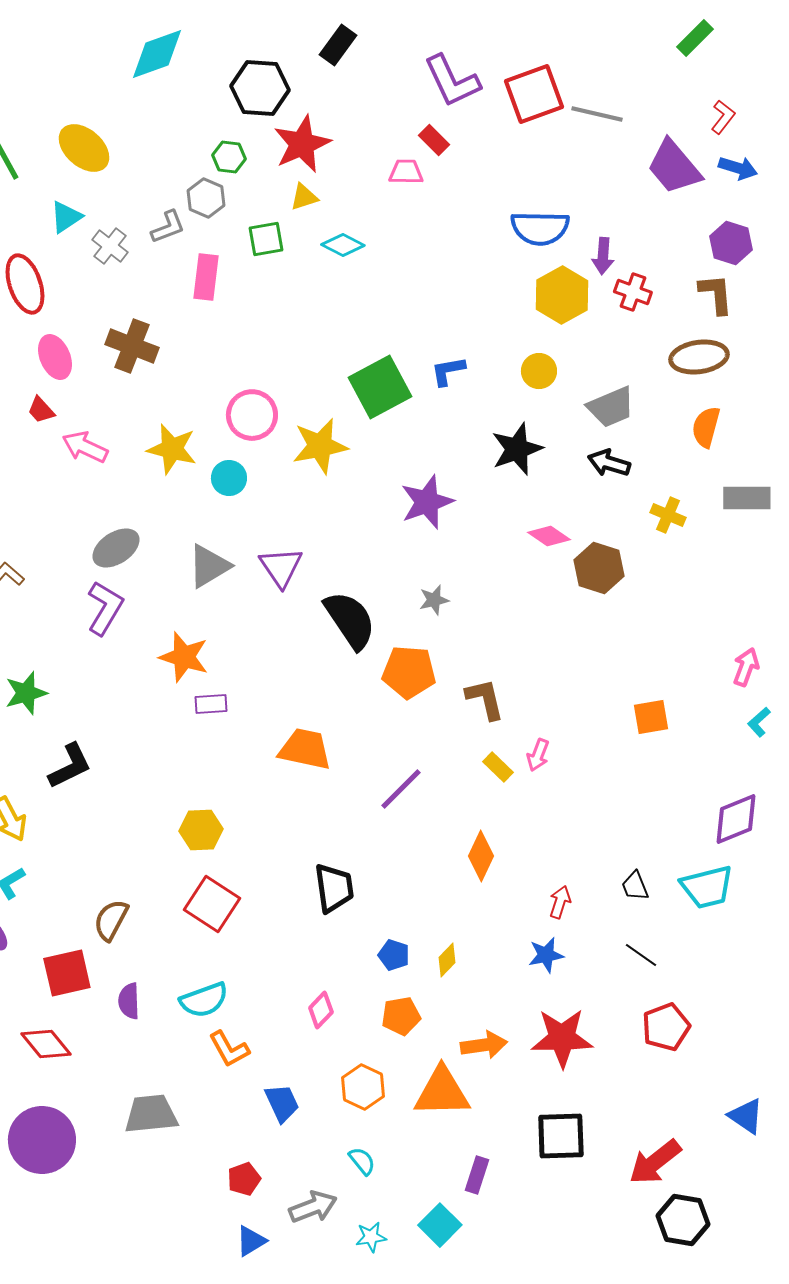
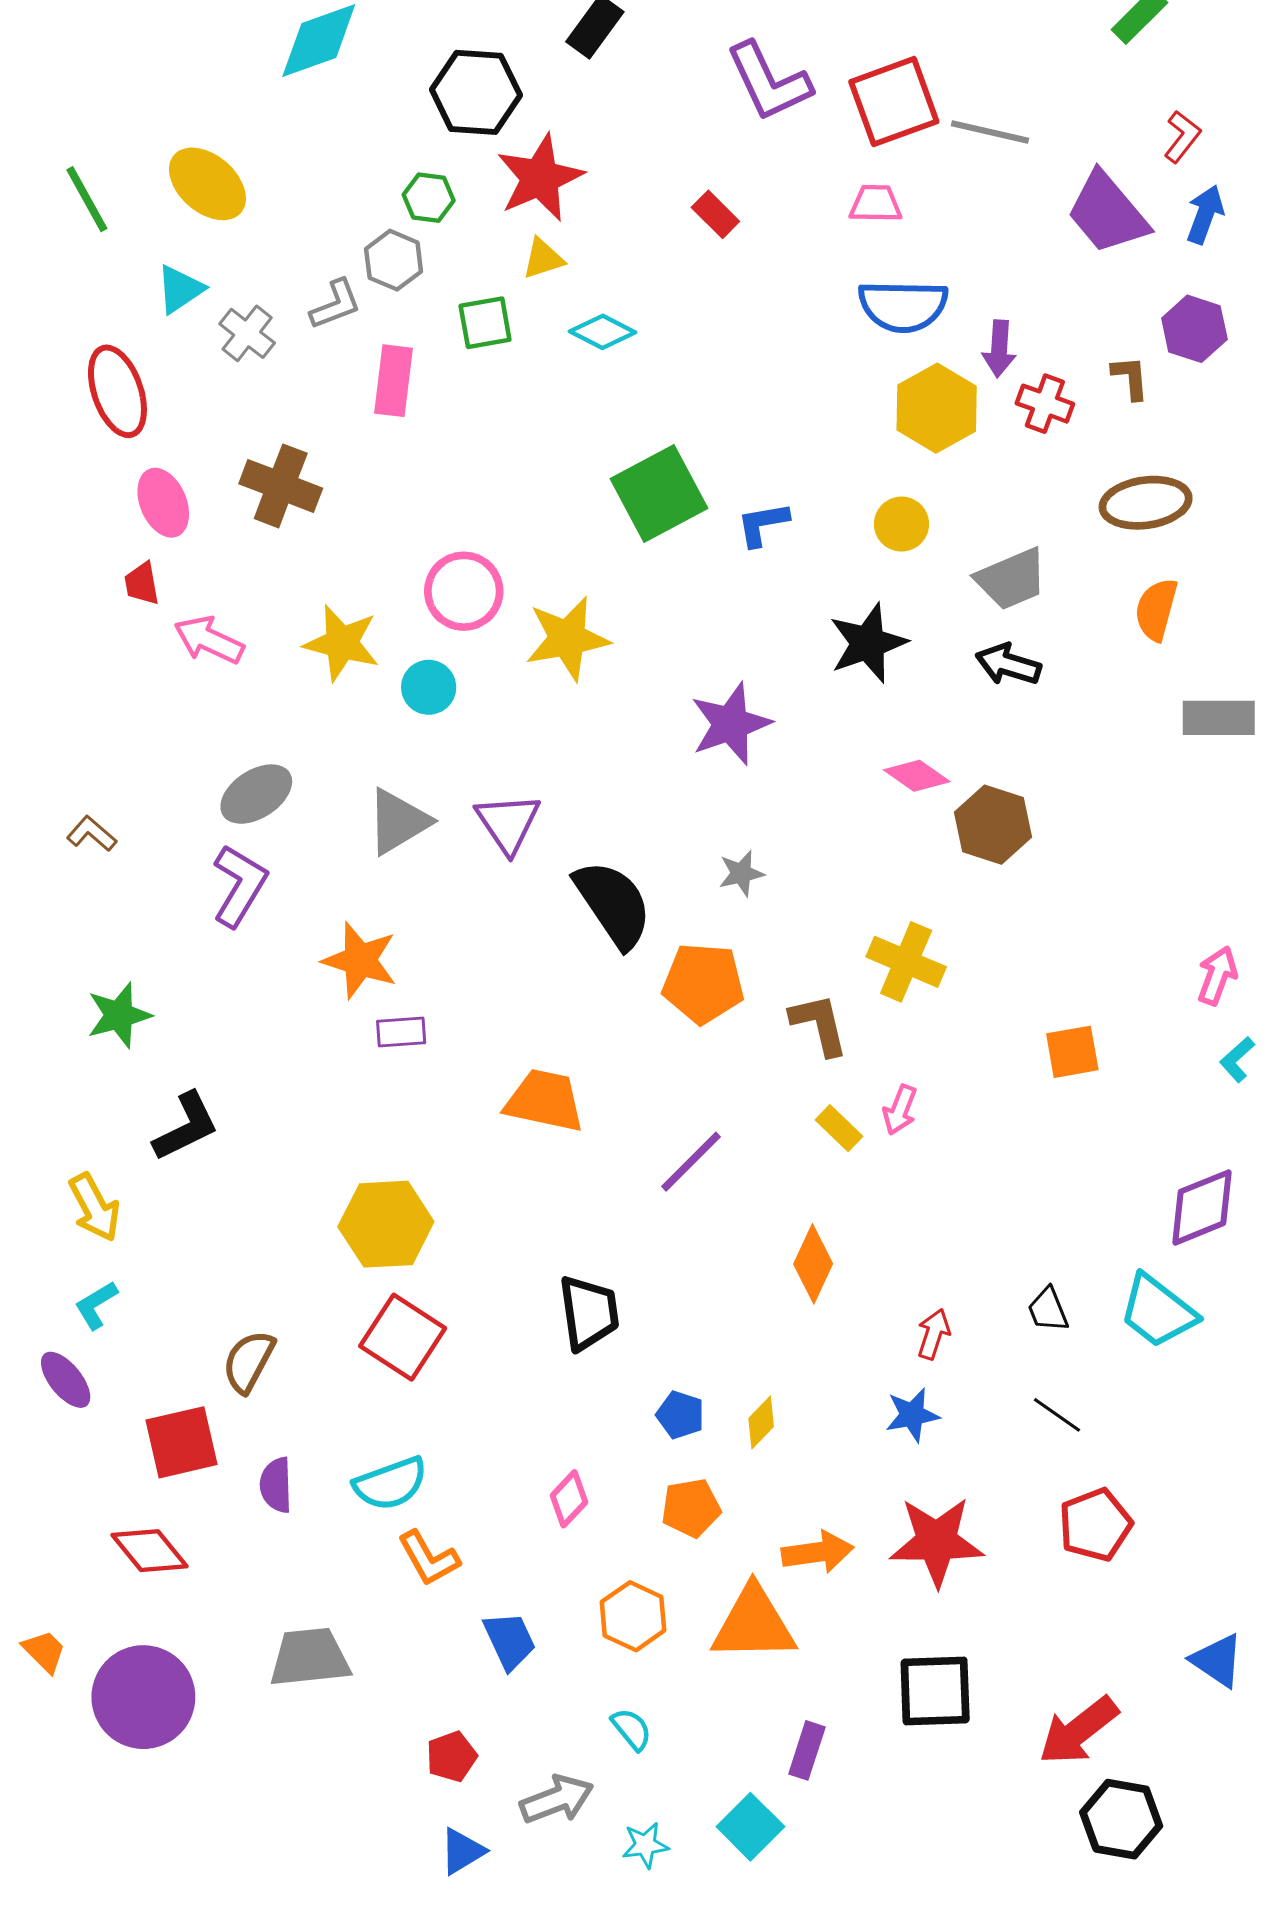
red rectangle: (434, 140) -> (715, 214), moved
blue arrow: (738, 168) -> (1205, 214), turned -87
pink trapezoid: (406, 172) -> (876, 204), moved
brown L-shape: (716, 294) -> (1130, 378), moved, size x0.7
green square: (380, 387) -> (659, 494), moved
red trapezoid: (41, 410) -> (142, 584), turned 32
yellow cross: (668, 515) -> (906, 962), moved, size x1.4
yellow hexagon: (201, 830) -> (386, 1224), size x1.4
cyan trapezoid: (707, 887) -> (1158, 1311), turned 52

